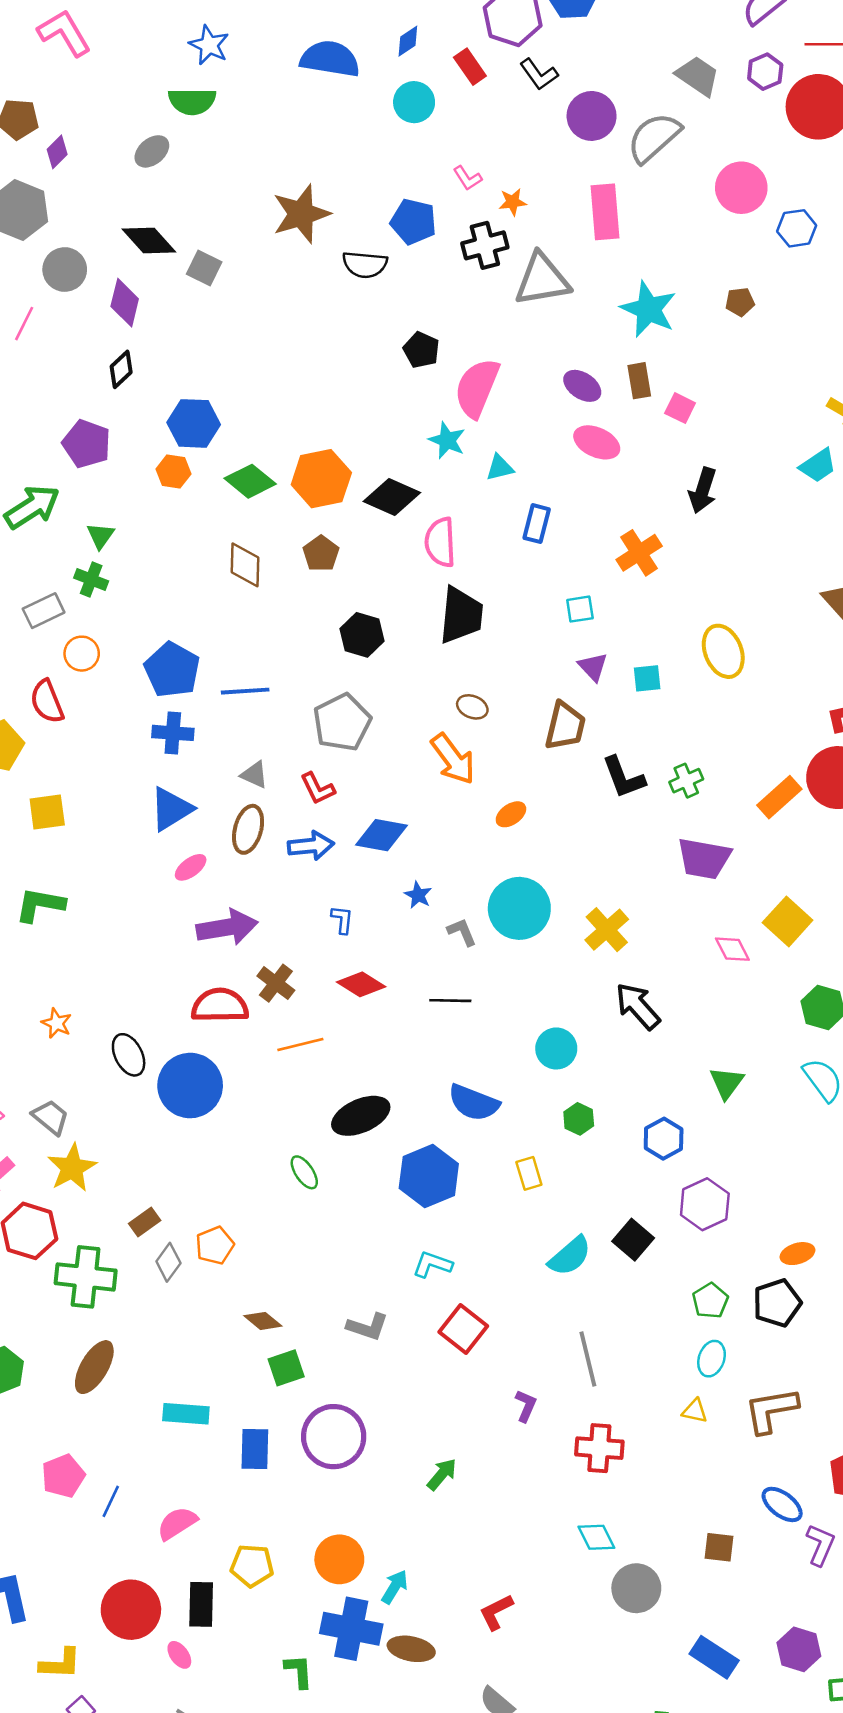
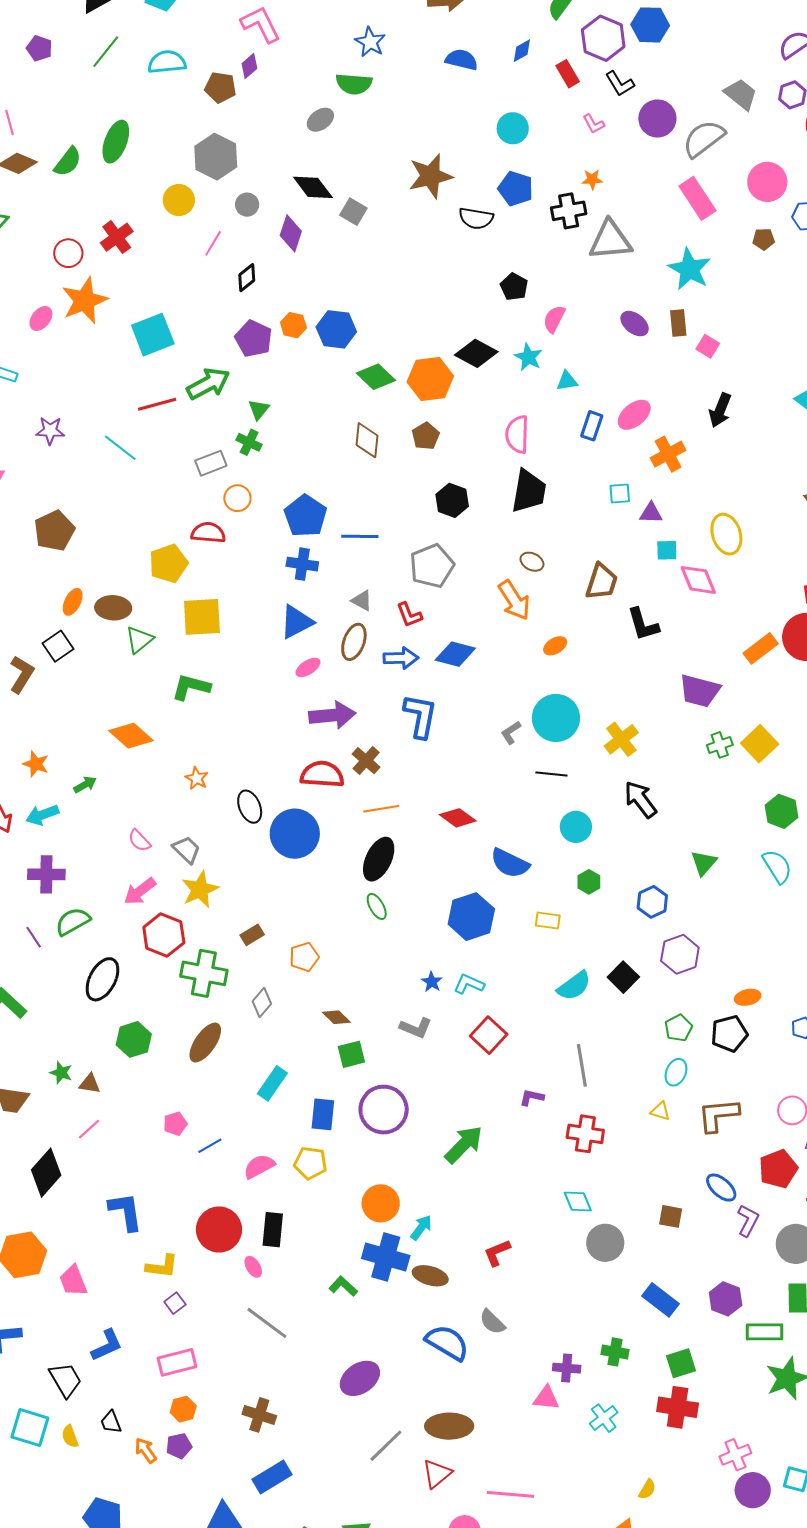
blue semicircle: (330, 59) -> (462, 60), size x0.7
cyan circle: (414, 102) -> (513, 128), moved
purple diamond: (57, 152) -> (249, 66), moved
pink L-shape: (467, 178) -> (594, 124), moved
pink rectangle: (605, 212) -> (698, 198), moved, turned -33
gray circle: (65, 270) -> (247, 205), size x0.7
brown pentagon: (740, 302) -> (764, 239), moved
black diamond: (121, 369) -> (247, 278), moved
pink semicircle: (477, 388) -> (554, 319), size x0.6
pink ellipse: (597, 442) -> (634, 415), moved, turned -68
orange hexagon: (173, 471) -> (293, 325), moved
black diamond: (392, 497) -> (476, 353), moved
purple triangle: (593, 667) -> (651, 513), moved, turned -50
red semicircle: (47, 702) -> (208, 533), turned 112
green cross: (686, 781) -> (720, 745), moved
yellow square: (47, 812) -> (202, 617), size x1.4
blue star: (418, 895) -> (432, 982), moved
blue L-shape: (342, 920) -> (420, 716), size x2.0
gray L-shape: (462, 932) -> (511, 733), turned -105
pink diamond: (732, 949) -> (698, 580), moved, size x1.4
red diamond: (361, 984) -> (458, 818), moved
black line: (450, 1001) -> (551, 774), moved
black ellipse: (361, 1116) -> (379, 859), moved, turned -45
yellow rectangle: (529, 1173) -> (548, 920), turned -70
gray diamond: (168, 1262) -> (262, 1002), moved
purple L-shape: (526, 1406) -> (532, 1097), turned -105
cyan rectangle: (186, 1414) -> (272, 1083), turned -64
green arrow: (442, 1474) -> (464, 1145), size x1.6
pink pentagon: (63, 1476) -> (175, 1124), size x0.7
blue line: (111, 1501) -> (210, 1146), turned 30
yellow pentagon: (252, 1566) -> (310, 1163), moved
green L-shape: (299, 1671) -> (343, 1286), turned -48

